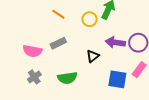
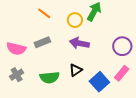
purple arrow: (115, 42) -> (79, 43), moved
black triangle: (93, 56) -> (76, 70), moved
blue square: (117, 79) -> (99, 82), turned 36

